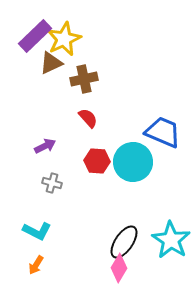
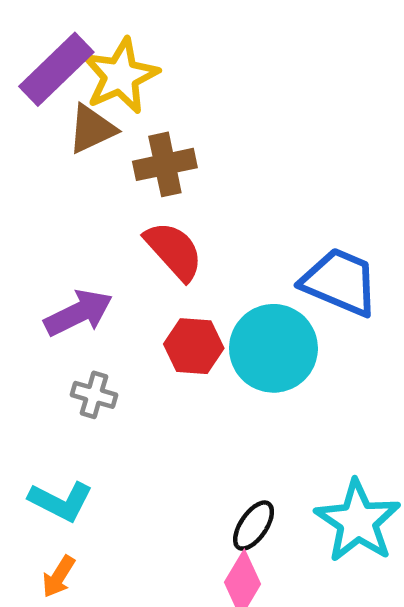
red semicircle: (88, 118) -> (174, 251), size x1.4
purple arrow: (45, 146) -> (79, 313), size x1.4
black ellipse: (124, 242) -> (254, 526), size x0.7

